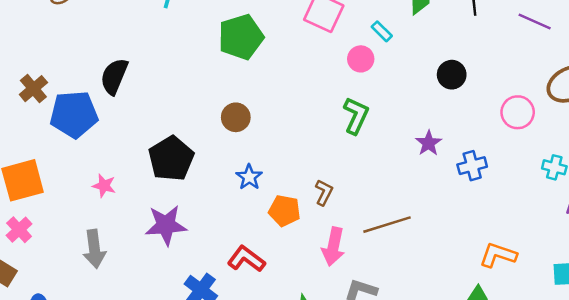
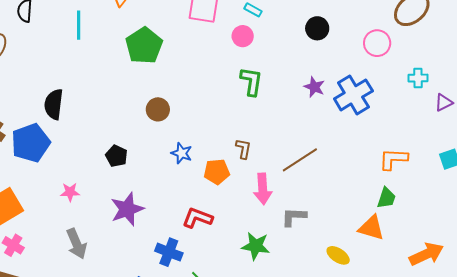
black pentagon: (171, 159) -> (116, 156), size x0.6
blue cross: (472, 166) -> (353, 95), size x1.6

